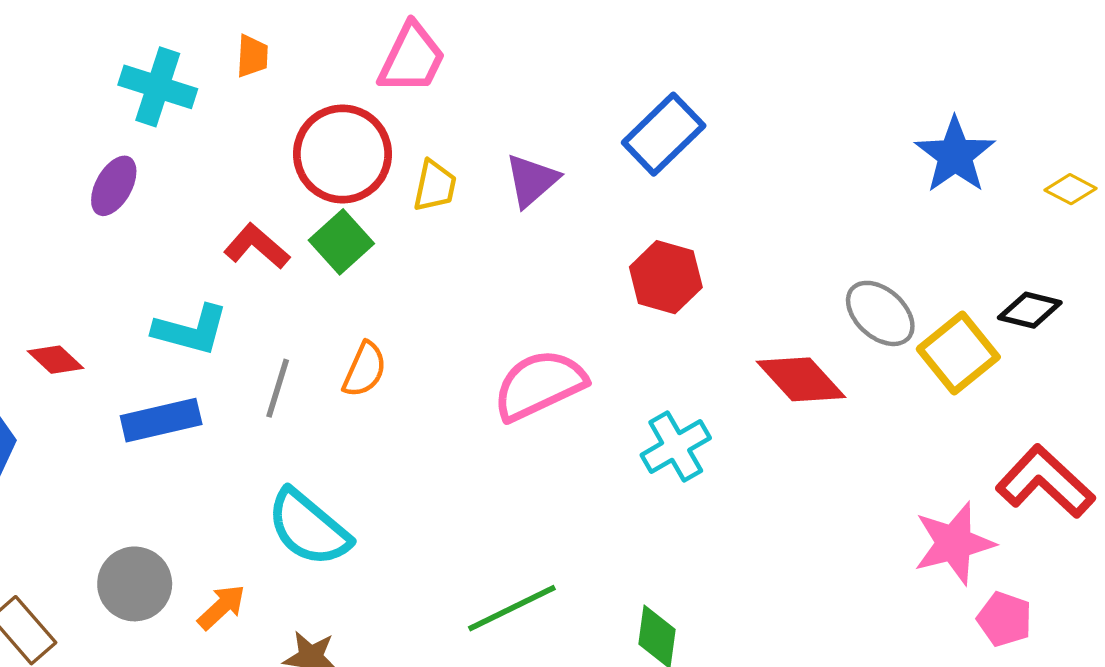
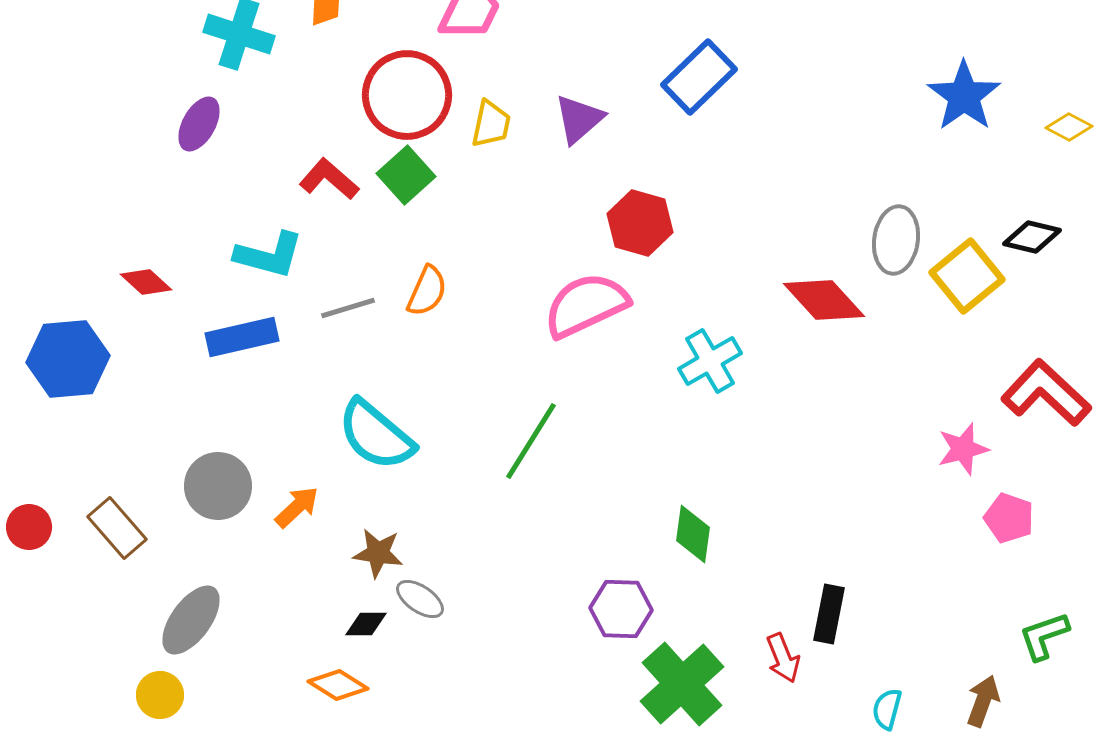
red hexagon: (666, 277) -> (640, 223), moved
gray ellipse: (880, 313) -> (896, 240), turned 56
gray line: (278, 388) -> (348, 308), turned 56
pink star: (954, 543) -> (963, 449), size x0.7
green line: (512, 608) -> (531, 441), moved, turned -32

